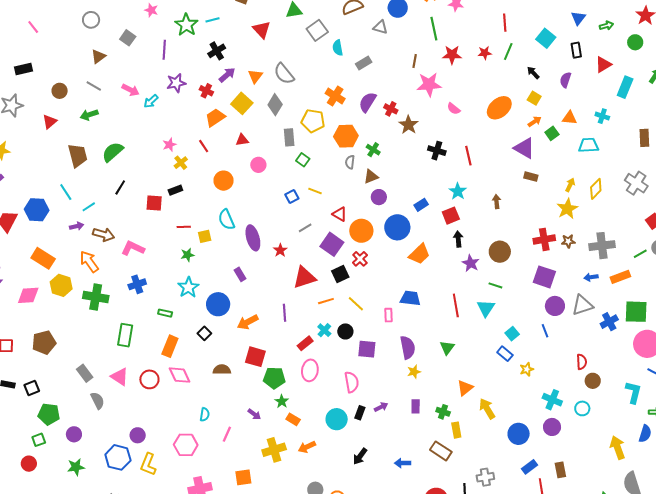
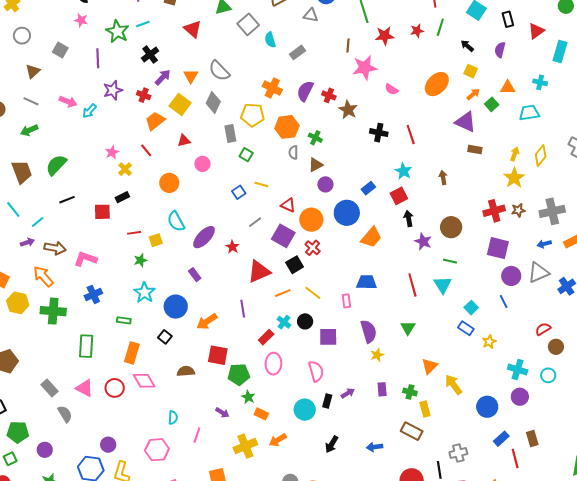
black line: (120, 187) -> (67, 200), turned 42
purple ellipse: (253, 238) -> (204, 237), turned 65
red semicircle: (582, 362) -> (543, 329), turned -112

